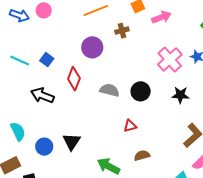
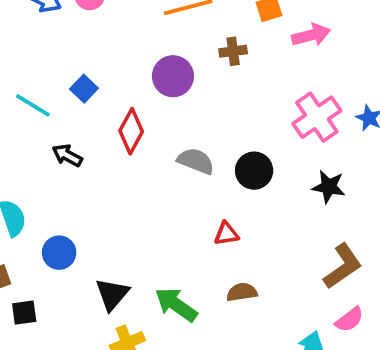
cyan line: (20, 60) -> (33, 105), moved
black arrow: (42, 95) -> (67, 155), size x0.7
black triangle: (71, 142) -> (112, 294), moved

